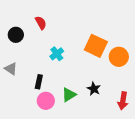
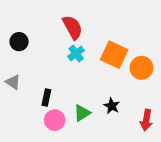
red semicircle: (41, 23) -> (73, 27), moved, size x1.5
cyan cross: (57, 54) -> (76, 54), moved

